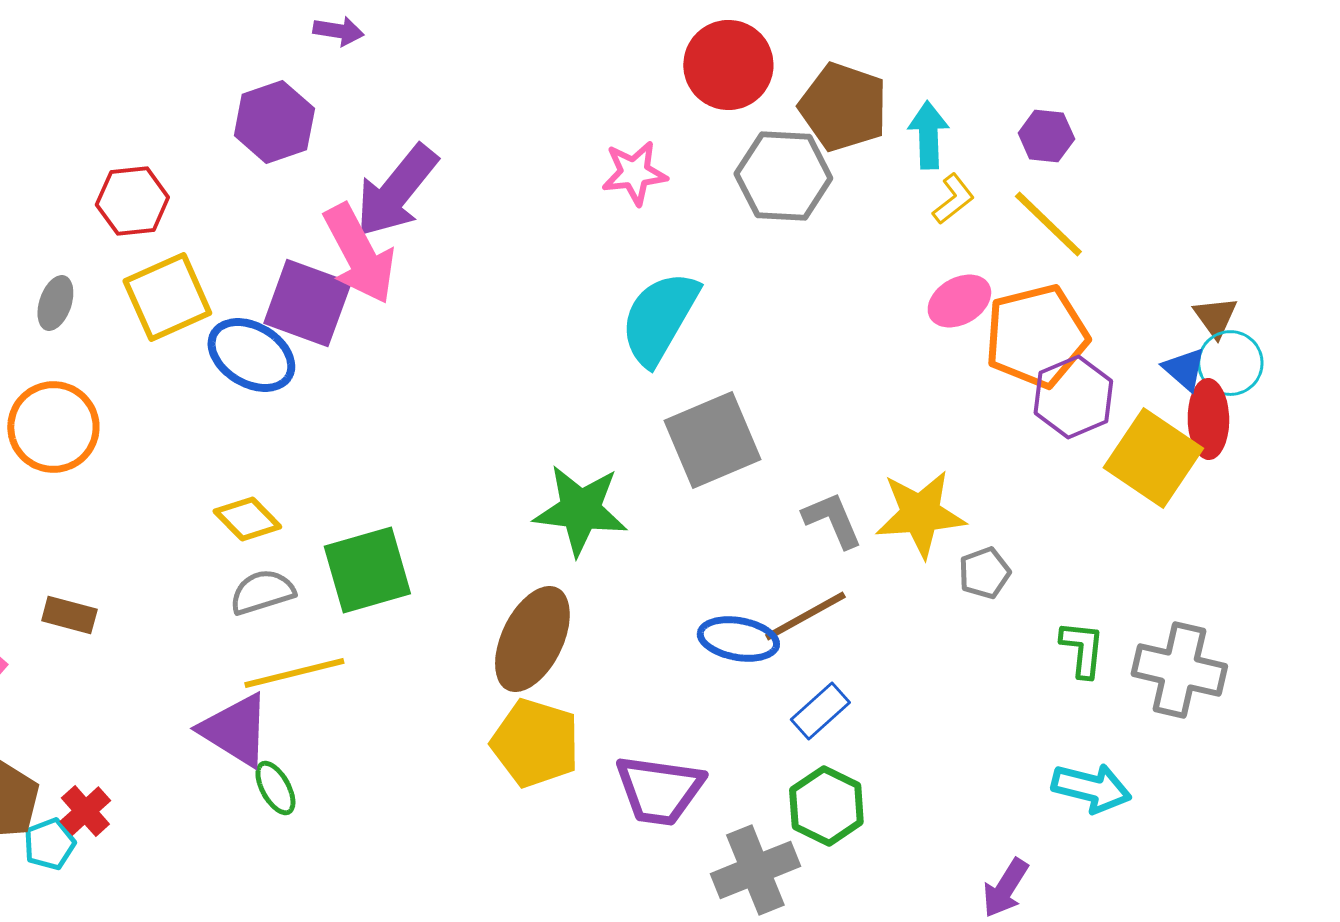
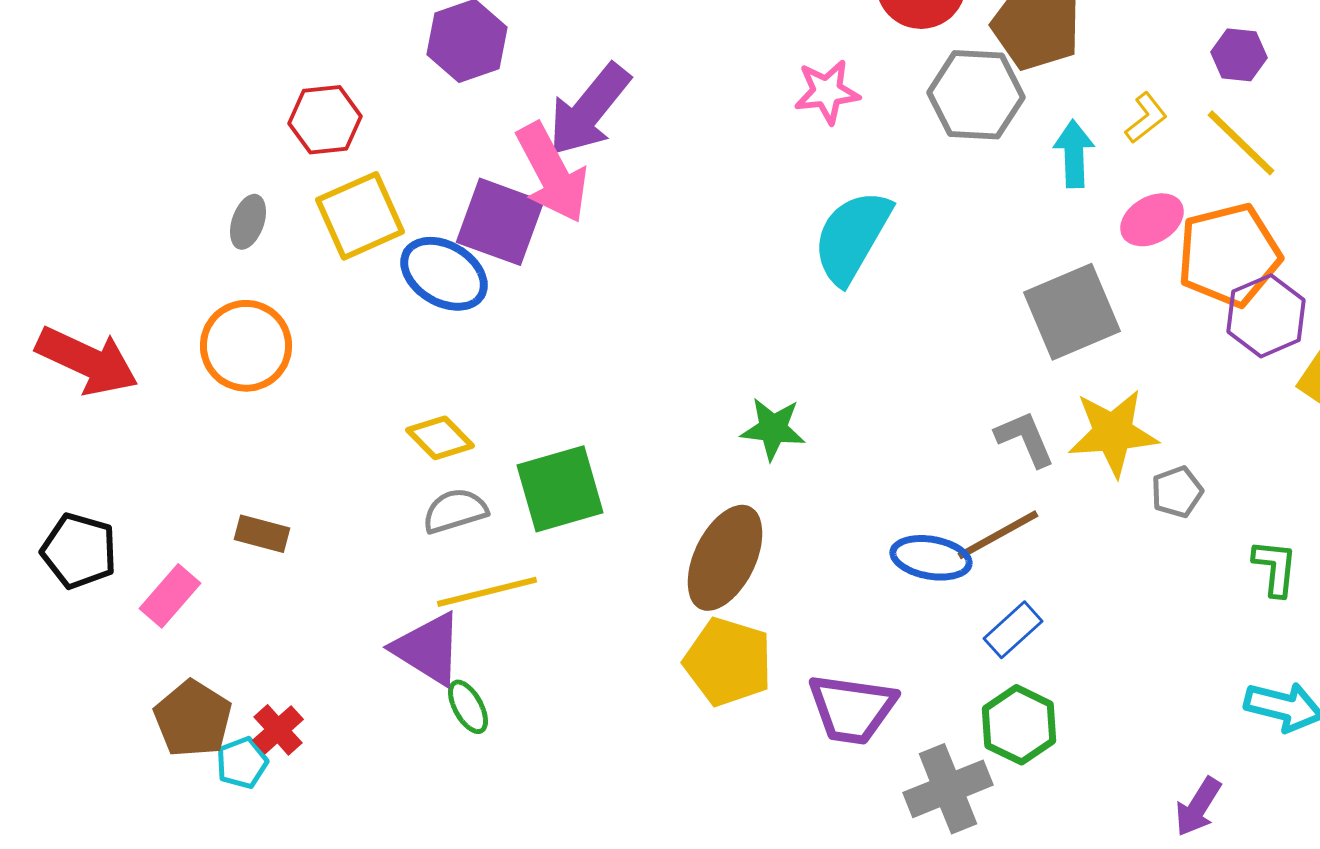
cyan arrow: (928, 135) -> (1074, 154), moved
gray square: (712, 440) -> (1072, 312), moved
green star: (580, 510) -> (773, 429), size x0.7

